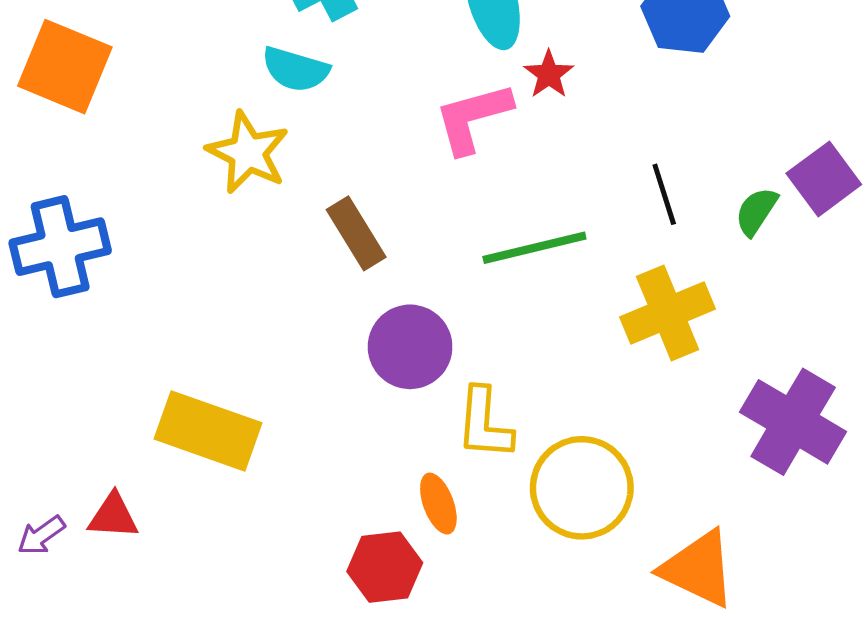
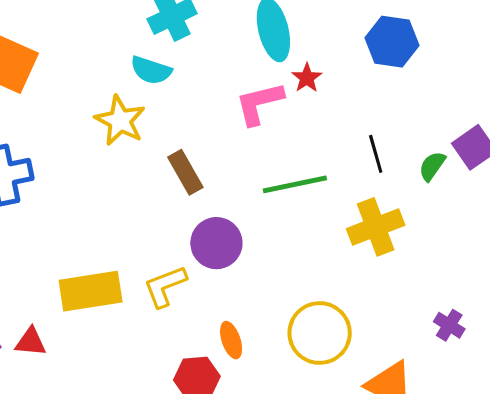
purple cross: (793, 422) -> (449, 325), moved, size x0.5
yellow L-shape: (484, 424) -> (165, 286), moved, turned 63
yellow rectangle: (208, 431) -> (91, 291), turned -30

